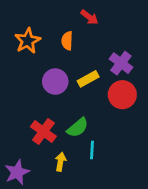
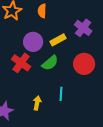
red circle: (122, 95) -> (84, 64), moved
green semicircle: (78, 128) -> (50, 63), moved
red cross: (43, 131) -> (21, 63), moved

